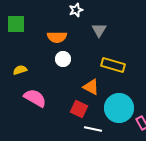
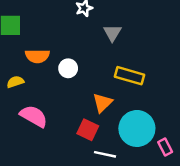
orange semicircle: (57, 37) -> (37, 56), moved
orange triangle: (91, 87) -> (103, 103), turned 48

